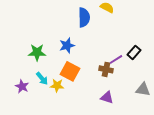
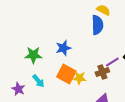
blue semicircle: (84, 17) -> (97, 25), moved
brown cross: (106, 69) -> (102, 72), turned -32
yellow star: (57, 85) -> (79, 78), moved

